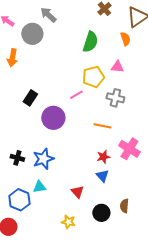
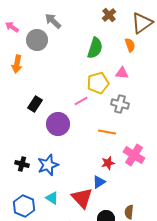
blue triangle: (102, 176) -> (99, 182), moved, turned 40
cyan triangle: (39, 187) -> (52, 198), moved, turned 40
red triangle: (77, 192) -> (82, 198), size x1.6

